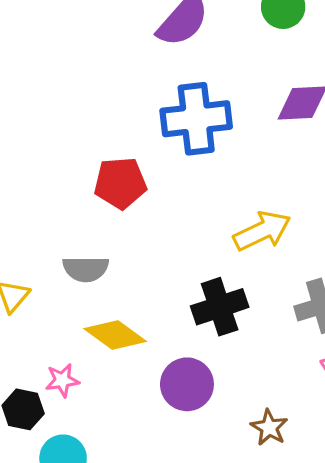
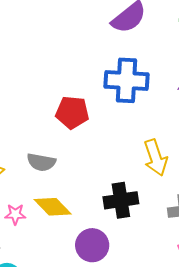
yellow arrow: (262, 231) -> (156, 158), turned 87
pink star: (62, 380) -> (15, 214), moved

